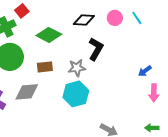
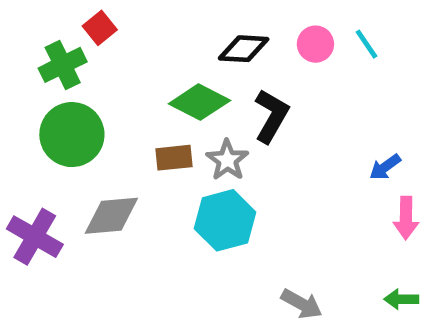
green diamond: (49, 35) -> (199, 102), moved
brown rectangle: (45, 67) -> (174, 158), moved
gray star: (77, 68) -> (227, 160), turned -30

